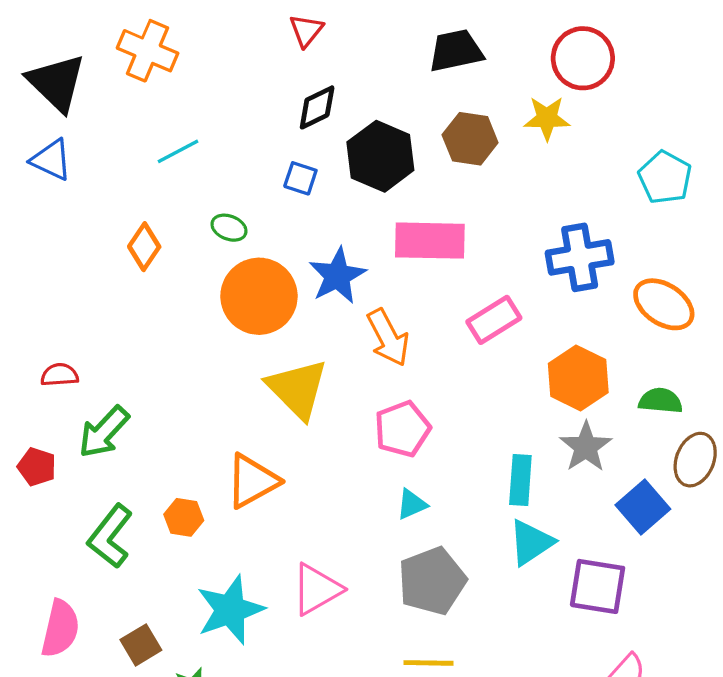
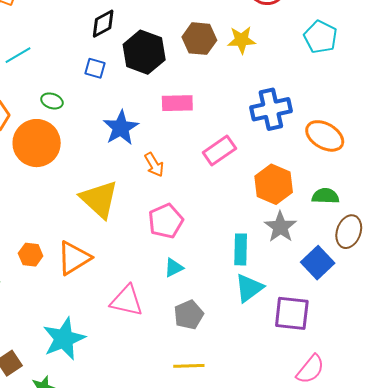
yellow star: (547, 118) -> (242, 40), moved
cyan pentagon: (665, 177) -> (320, 37), moved
pink rectangle: (430, 241) -> (177, 103), size x0.7
orange circle: (259, 296) -> (37, 143), moved
orange arrow: (388, 338) -> (154, 165), size x0.7
orange hexagon: (184, 517) -> (31, 255), moved
gray pentagon: (432, 581) -> (189, 315), size x0.7
pink triangle: (317, 589) -> (127, 301), moved, turned 45

